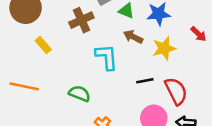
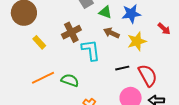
brown cross: (81, 20) -> (71, 32), moved
orange line: (24, 86) -> (43, 78), moved, turned -35

